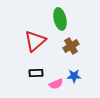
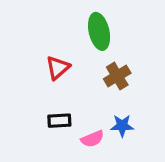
red triangle: (35, 41) -> (58, 68), size x0.7

